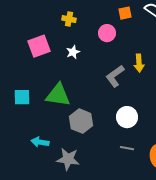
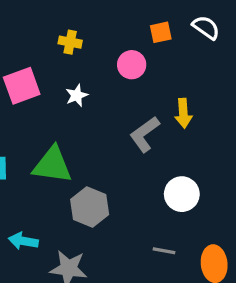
white circle: (127, 117) -> (182, 194), moved

